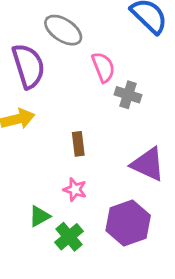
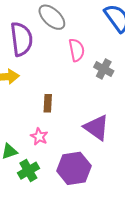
gray cross: (128, 95) -> (104, 69), moved

